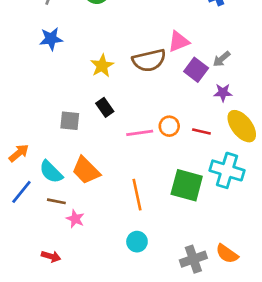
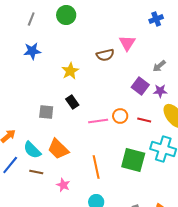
pink triangle: (179, 42) -> (127, 43), moved, turned -36
brown semicircle: (149, 60) -> (105, 55), moved, size x0.7
purple square: (196, 70) -> (140, 86), moved
pink star: (75, 219) -> (63, 185), moved

